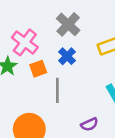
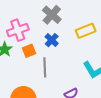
pink cross: (25, 42) -> (18, 30), turned 35

